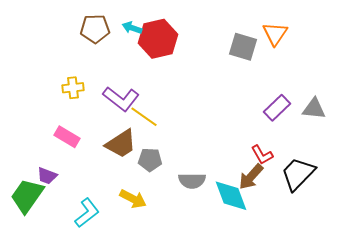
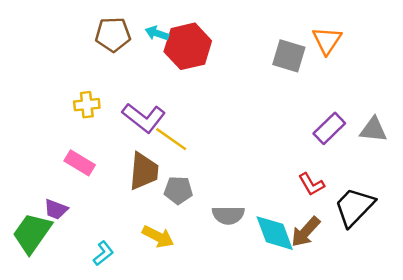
brown trapezoid: (121, 144) -> (144, 171), turned -52
brown arrow: (251, 177) -> (306, 232), moved
cyan L-shape: (87, 213) -> (103, 253), size x0.7

